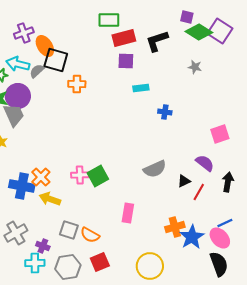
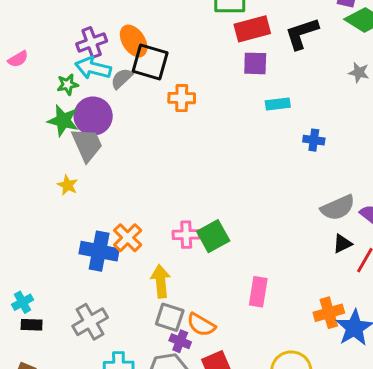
purple cross: (24, 33) -> (92, 42), moved
gray semicircle: (155, 169) -> (338, 208), moved
yellow arrow: (50, 199) -> (161, 281), moved, turned 65
purple cross: (43, 246) -> (180, 341), moved

